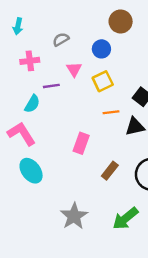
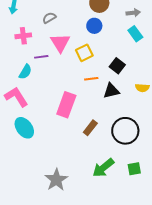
blue circle: (101, 49) -> (94, 26), moved
pink triangle: (74, 69) -> (60, 43), size x1.5
pink rectangle: (81, 143) -> (66, 105), size x1.4
gray star: (74, 216) -> (56, 180), moved

